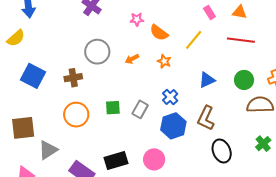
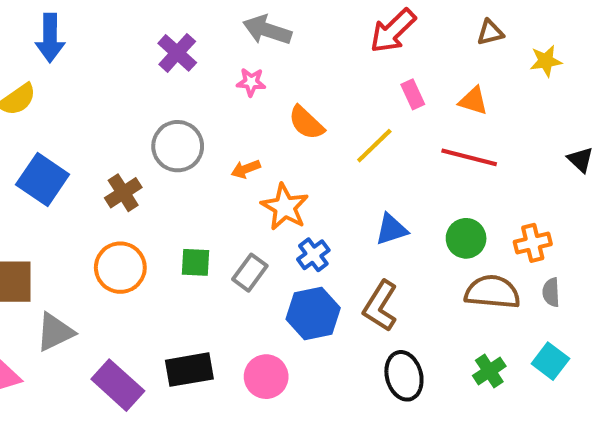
pink star: (137, 19) -> (251, 82), moved
orange star: (164, 61) -> (285, 207), moved, size x1.6
brown cross: (73, 78) -> (123, 193), turned -30

